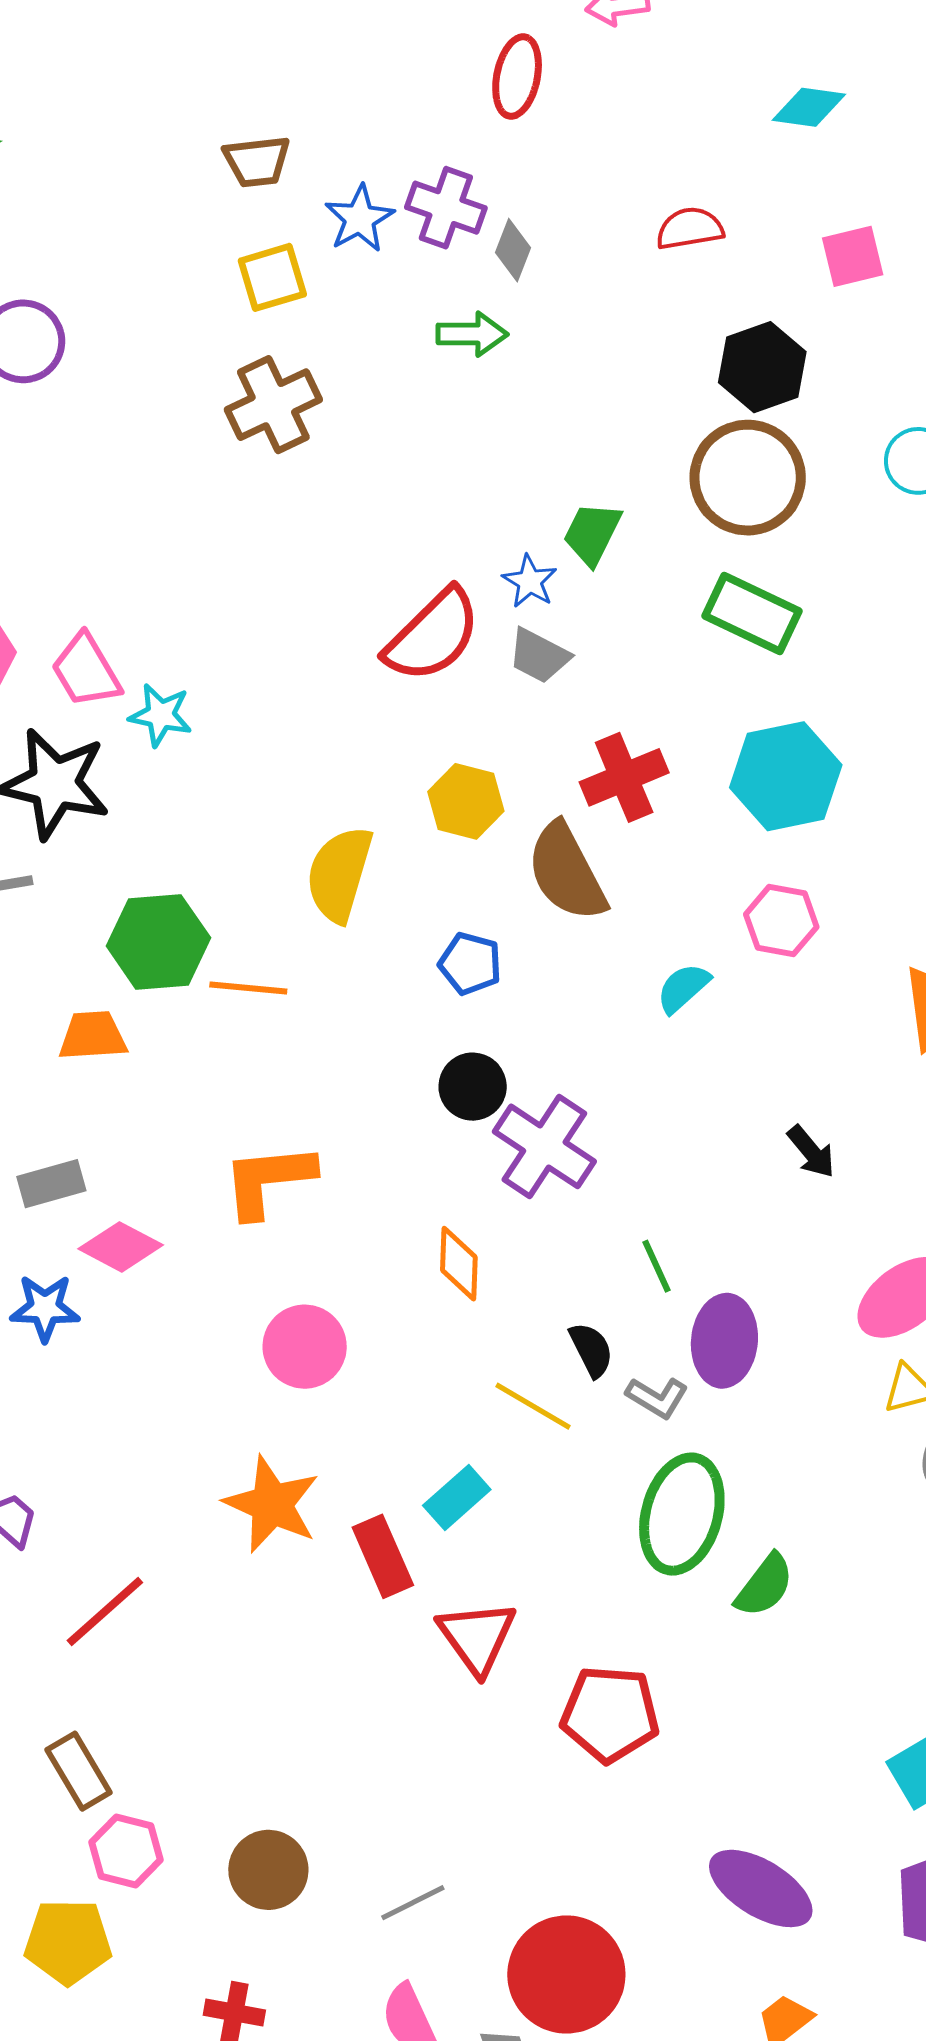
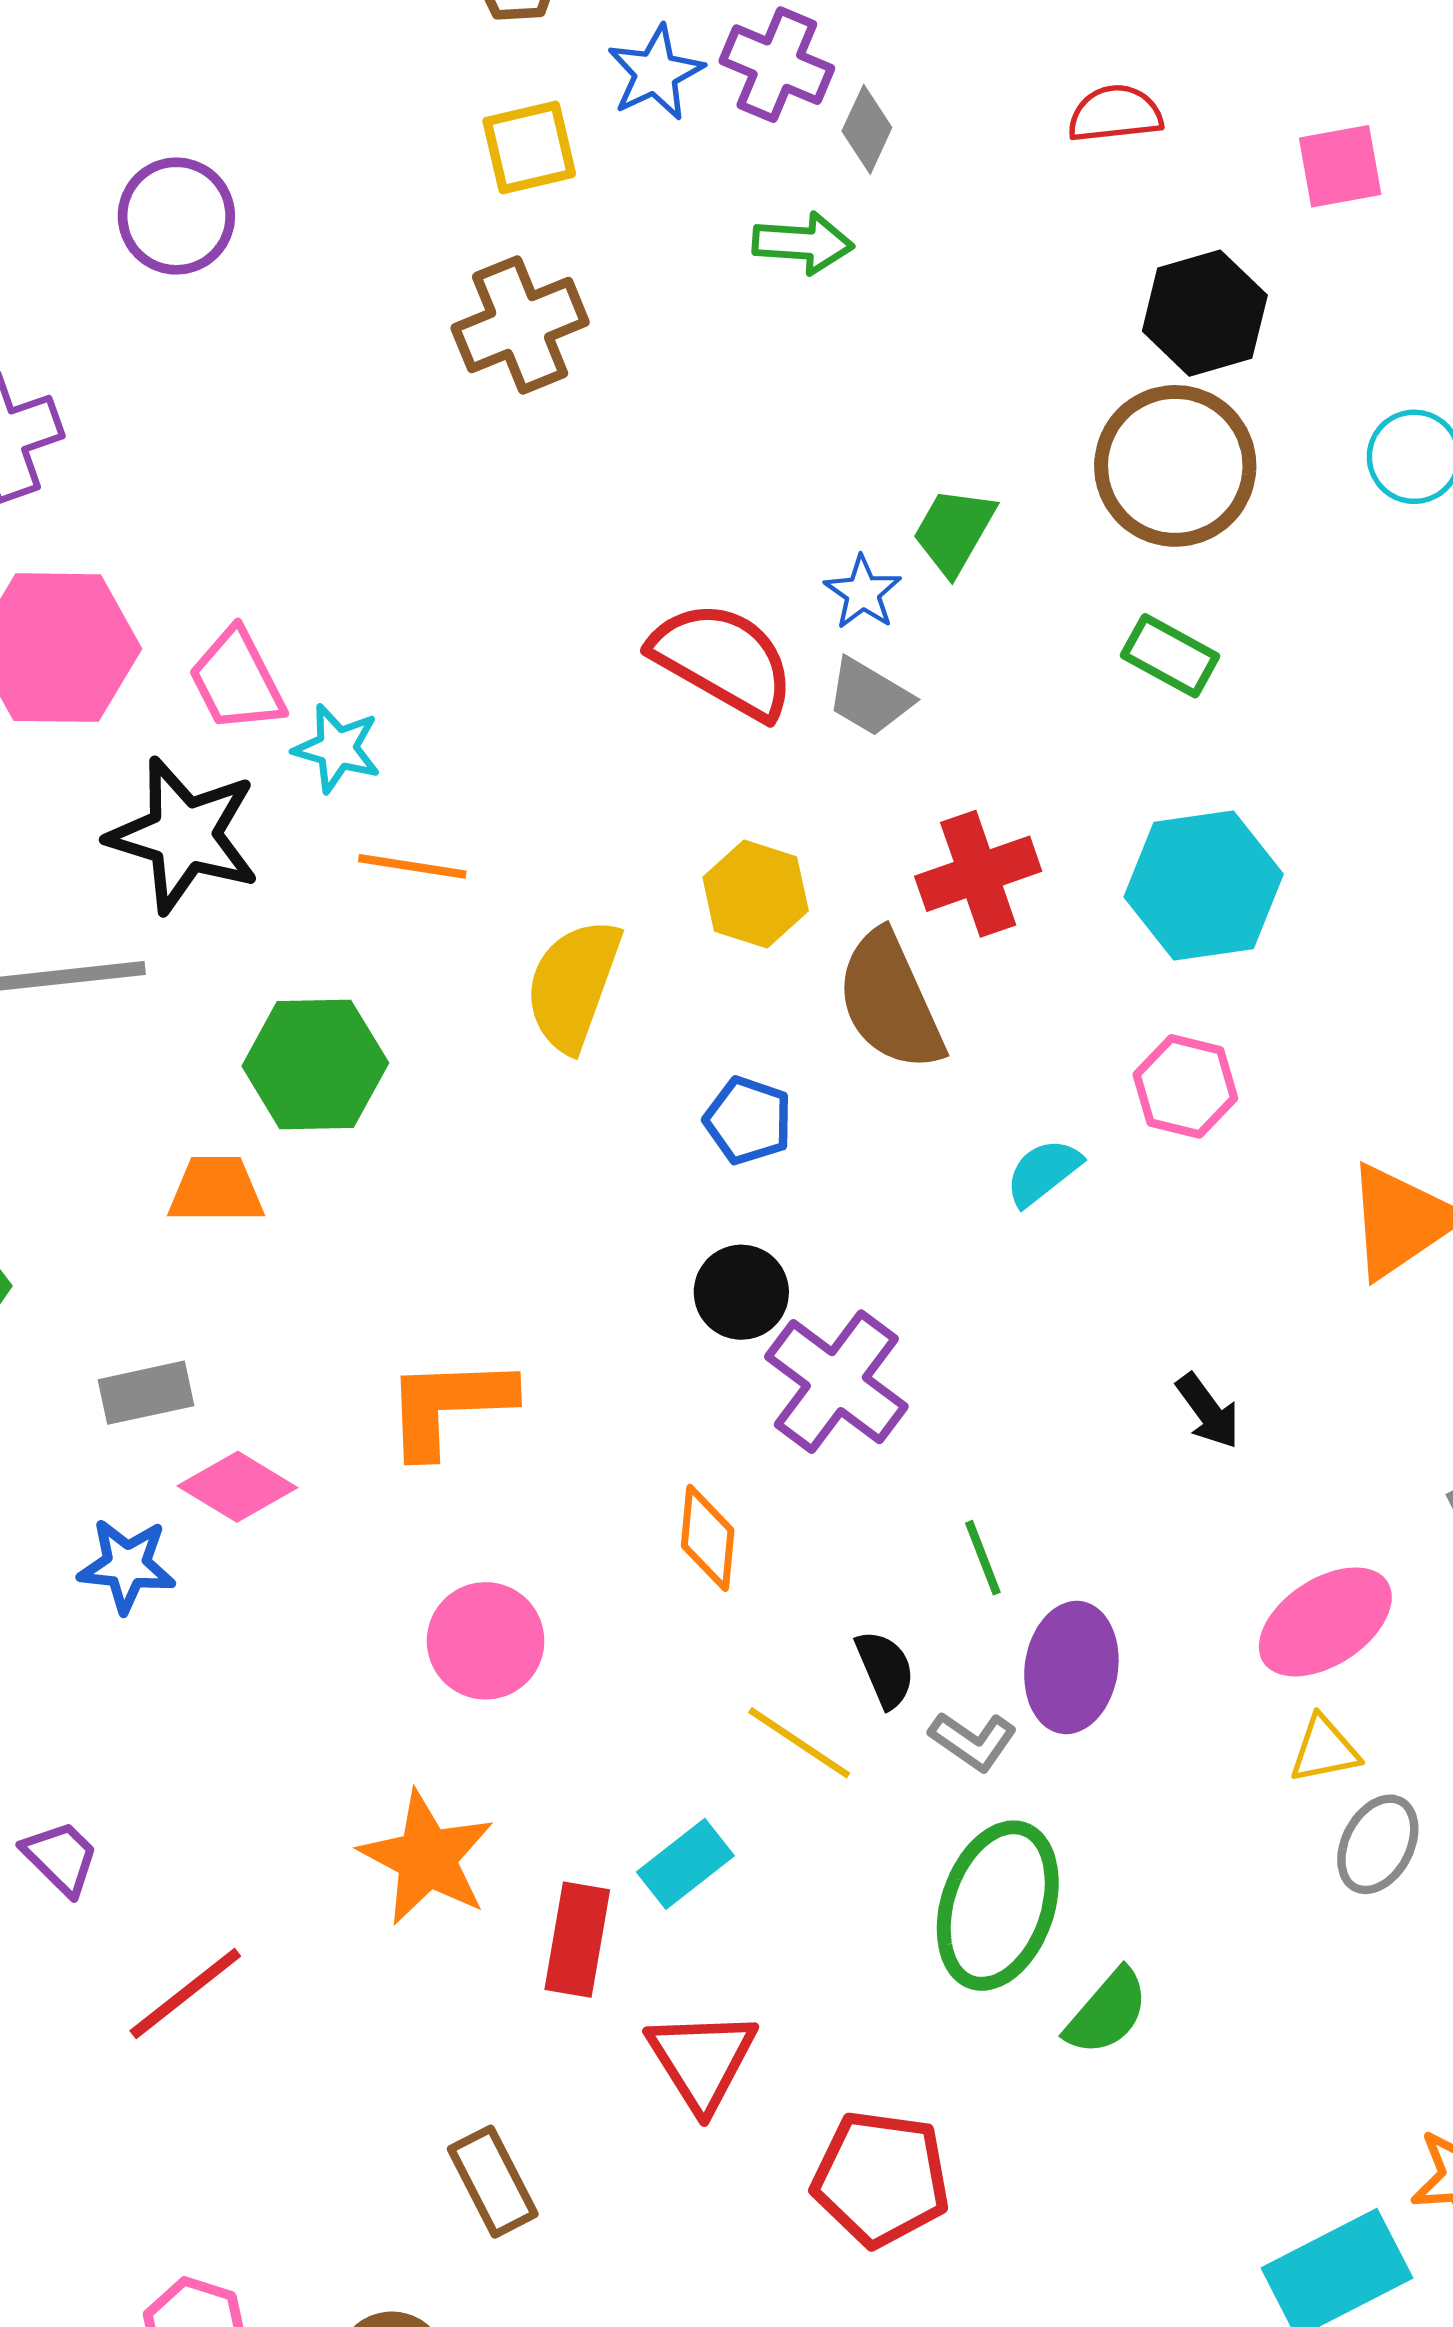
green rectangle: (752, 613) -> (1170, 656), size x0.7
red semicircle: (433, 635) -> (723, 660), turned -109
orange line: (248, 988) -> (412, 866), moved
red rectangle: (383, 1556) -> (577, 1940), turned 30
brown rectangle: (79, 1771) -> (493, 2182), moved

